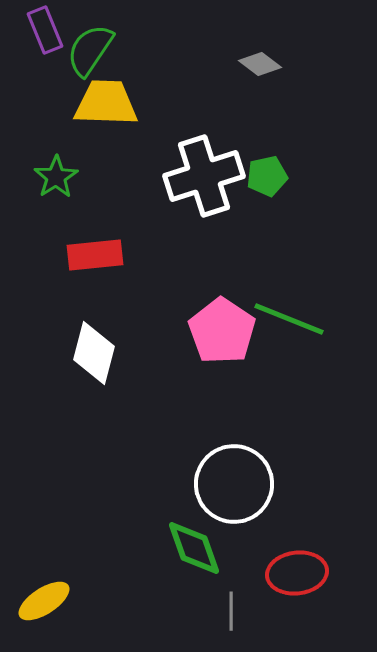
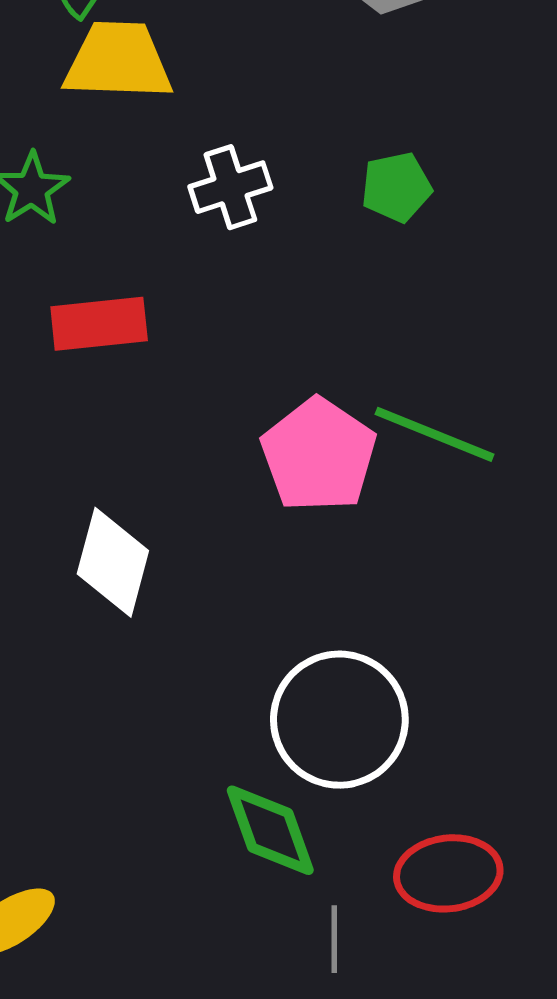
white cross: (204, 176) -> (230, 187), moved, size x0.6
white diamond: (94, 353) -> (113, 562), moved

